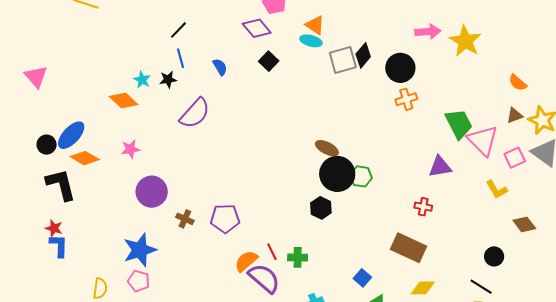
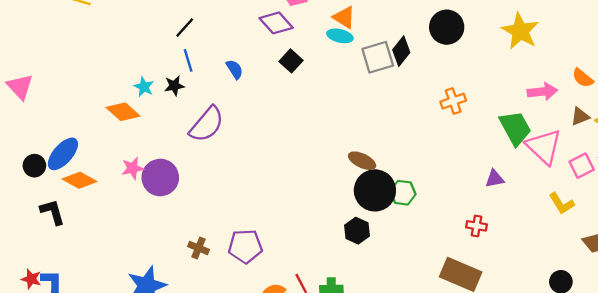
pink arrow: (428, 32) -> (542, 92), moved
black circle: (400, 68) -> (447, 27), moved
purple triangle: (440, 167) -> (495, 179), size x0.7
black L-shape: (61, 185) -> (53, 212), size x0.7
purple circle: (152, 192) -> (160, 178), moved
red star: (54, 228) -> (31, 279), moved

